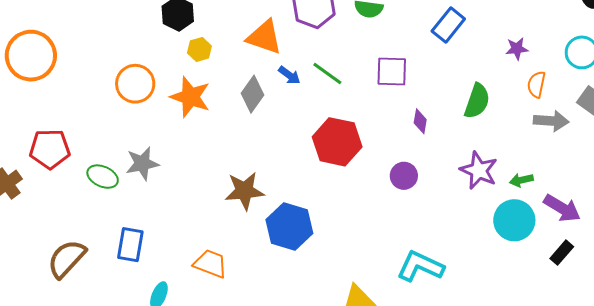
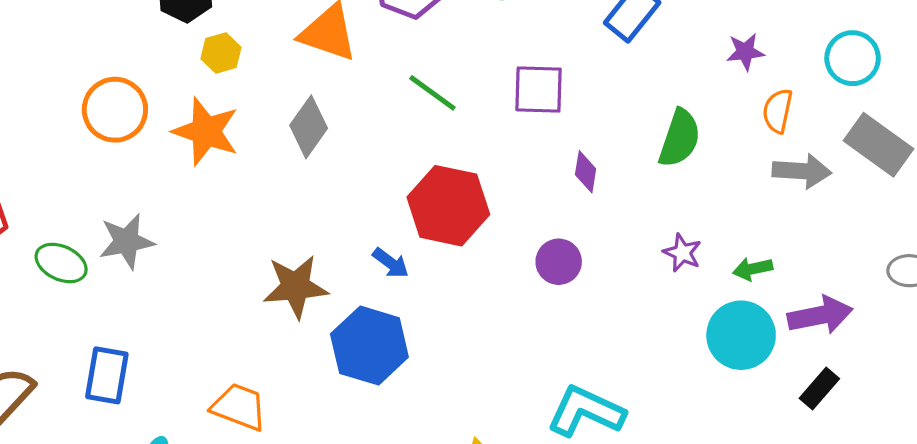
blue arrow: (289, 75) -> (391, 263), moved
purple star: (479, 170) -> (682, 253), size x0.6
purple arrow: (562, 208) -> (820, 315), turned -42

